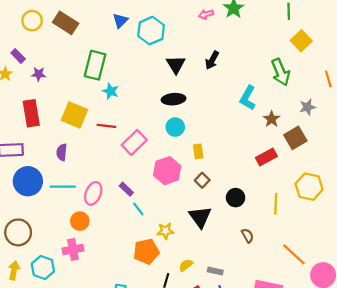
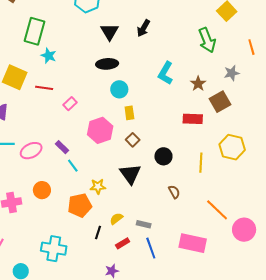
cyan L-shape: (248, 98) -> (166, 73), moved
cyan circle: (175, 127) -> (119, 89), moved
pink rectangle: (134, 142) -> (70, 104), size x0.6
red rectangle: (266, 157) -> (193, 119), turned 30
pink ellipse: (93, 193) -> (31, 151), turned 40
orange circle: (80, 221) -> (42, 190), moved

